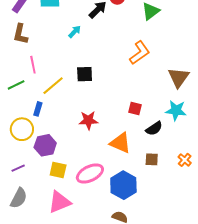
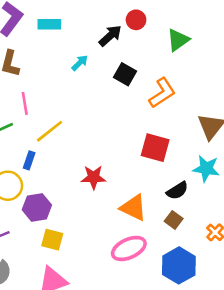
black square: (85, 74) -> (125, 74), moved, turned 30
red square: (135, 109) -> (155, 148), moved, size x1.6
brown square: (152, 159) -> (174, 220), moved, turned 32
pink ellipse: (90, 173) -> (129, 248), moved
blue hexagon: (123, 185) -> (179, 265), moved

